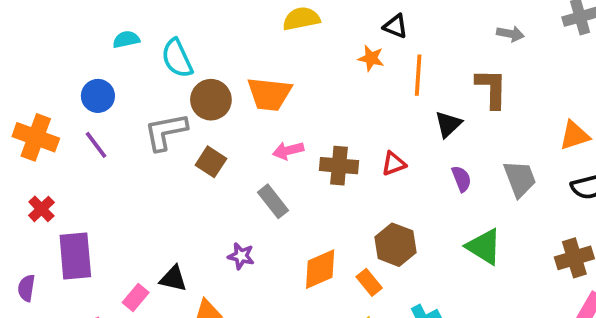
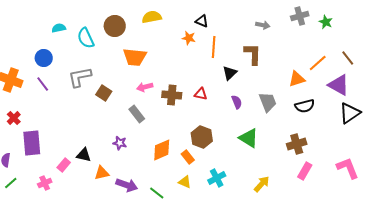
brown circle: (211, 100) -> (115, 26), moved
red triangle: (394, 164) -> (201, 94), turned 32

